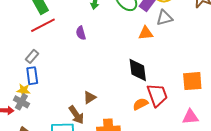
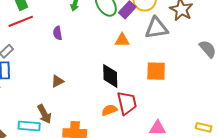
gray triangle: (164, 18) -> (156, 28), moved, size x1.4
orange square: (192, 81) -> (156, 71), moved
brown triangle: (90, 97) -> (57, 81), moved

